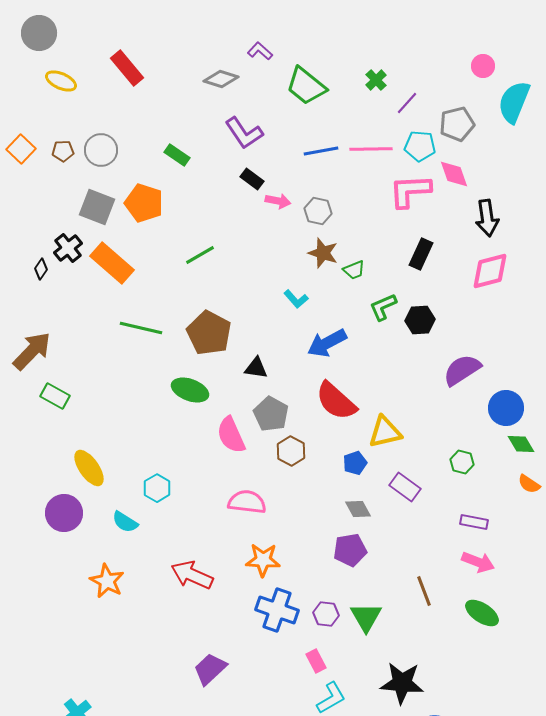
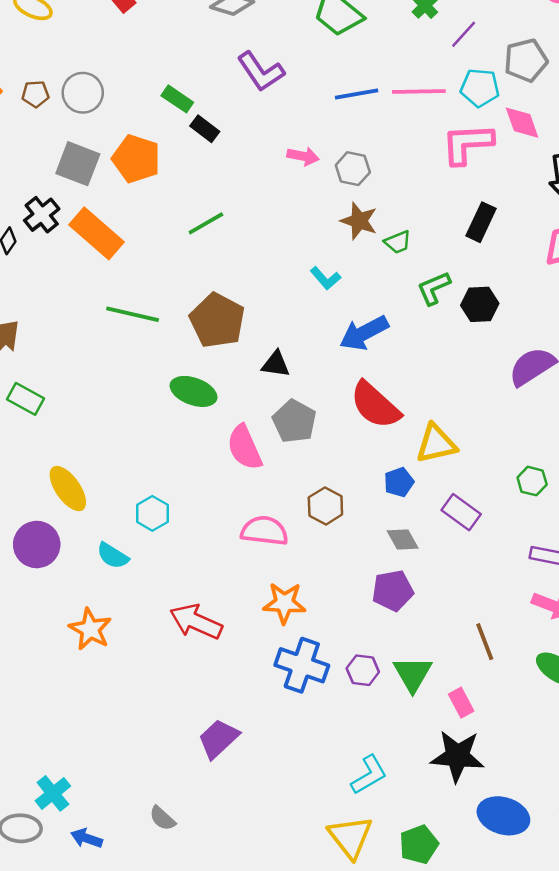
black rectangle: (252, 179) -> (205, 129), moved
brown hexagon: (291, 451) -> (325, 506), moved
pink rectangle: (316, 661) -> (461, 703), moved

